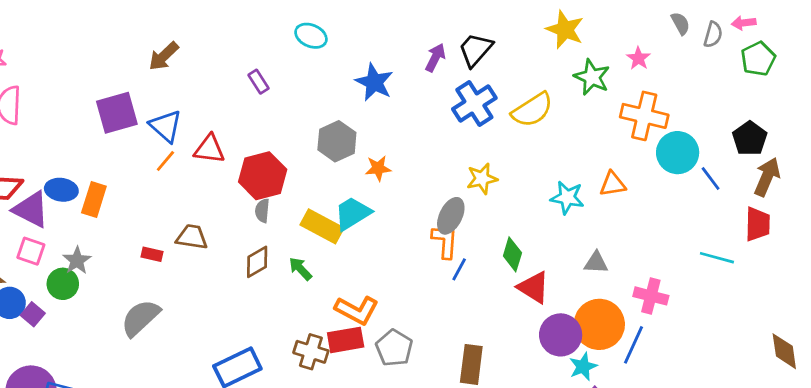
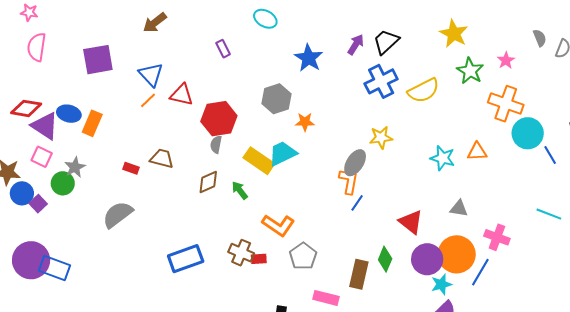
purple square: (117, 113) -> (98, 60), moved
green diamond: (512, 254) -> (385, 259), moved
red rectangle: (346, 340) -> (259, 259), moved, size x0.6

